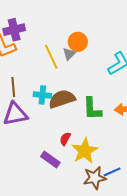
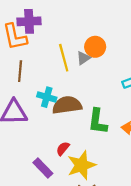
brown line: (13, 87) -> (20, 71), moved

